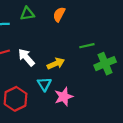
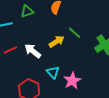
green line: (87, 46) -> (75, 33), moved, turned 64
yellow arrow: (56, 64) -> (57, 41), moved

